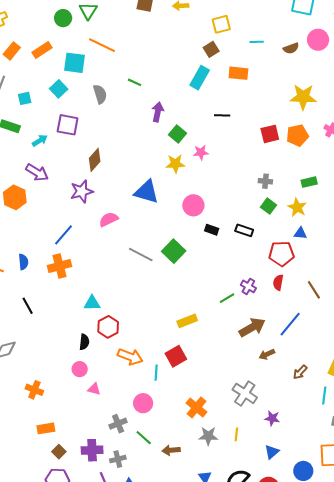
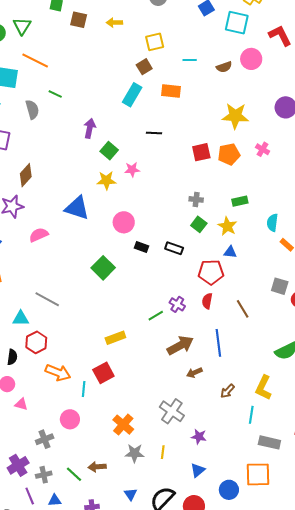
green line: (135, 82) -> (55, 94), moved
gray line: (141, 255) -> (47, 299), moved
blue line: (290, 324) -> (218, 343), turned -48
green line: (144, 438) -> (74, 474), moved
purple cross: (92, 450) -> (18, 465), turned -30

